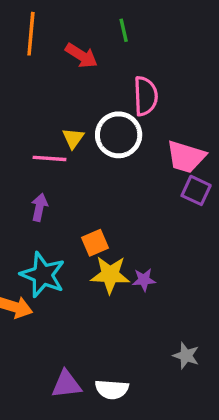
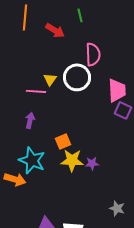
pink trapezoid: (186, 157) -> (117, 90), turned -110

